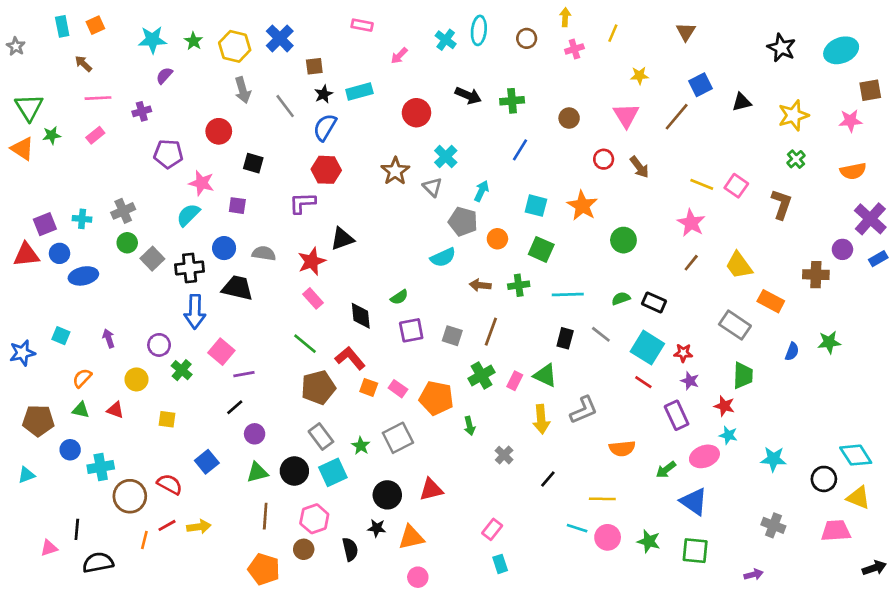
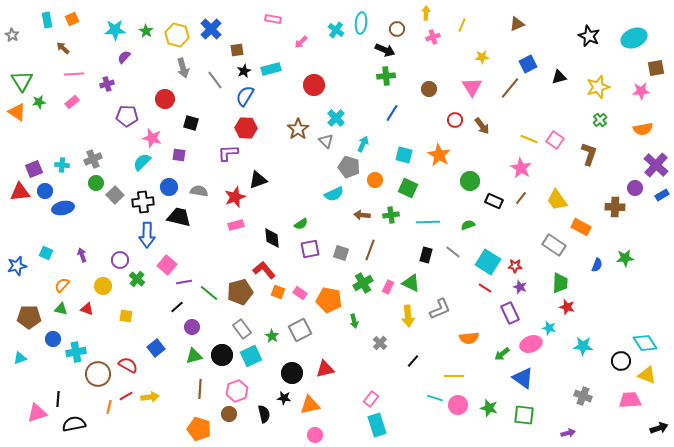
brown triangle: (686, 32) -> (517, 24), turned 35
black arrow: (468, 95) -> (385, 50), moved
pink rectangle: (313, 298) -> (236, 225), turned -63
black rectangle: (654, 302) -> (494, 201), moved
green line: (305, 344) -> (209, 293), moved
red star: (724, 406) -> (567, 307), moved
pink triangle: (49, 548) -> (37, 413), size x1.5
cyan rectangle: (500, 564) -> (377, 425), size x1.6

